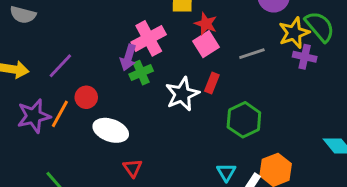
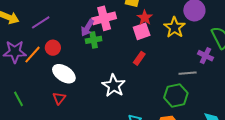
yellow star: (294, 33) -> (175, 27), moved, turned -30
gray line: (252, 54) -> (188, 73), moved
white star: (182, 94) -> (114, 86), moved, turned -30
green hexagon: (244, 120) -> (176, 95), moved
red triangle: (133, 168) -> (59, 98), moved

